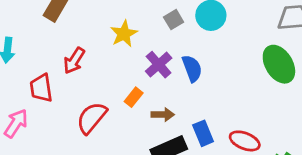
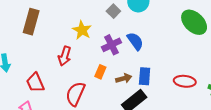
red arrow: (74, 61) -> (65, 56), moved
purple cross: (159, 65) -> (112, 45), turned 30
blue rectangle: (203, 133) -> (145, 76), moved, turned 42

